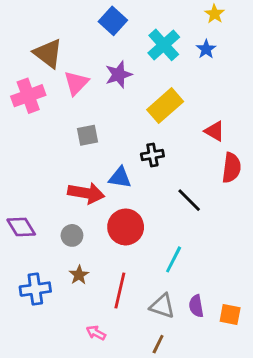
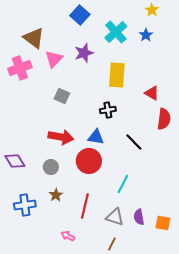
yellow rectangle: (165, 106) -> (117, 75), turned -45
gray square: (88, 135) -> (62, 96), turned 35
blue triangle: (120, 178) -> (96, 137), moved

